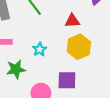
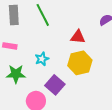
purple square: (67, 80) -> (55, 85), moved, turned 30

